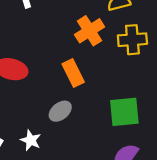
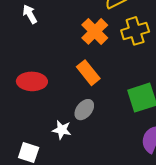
white star: (31, 140) -> (62, 130), moved

